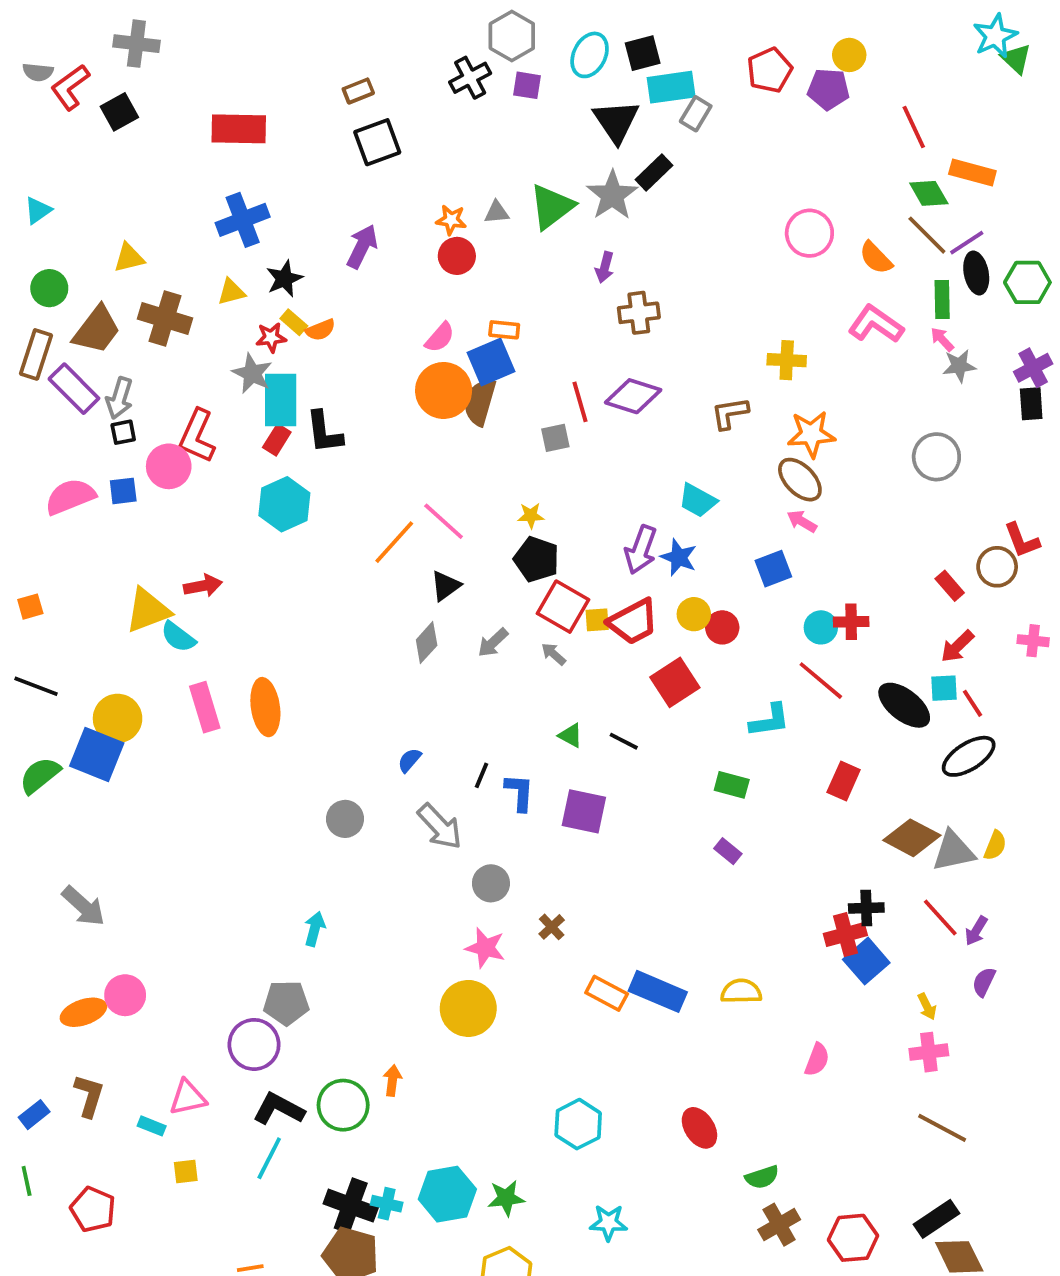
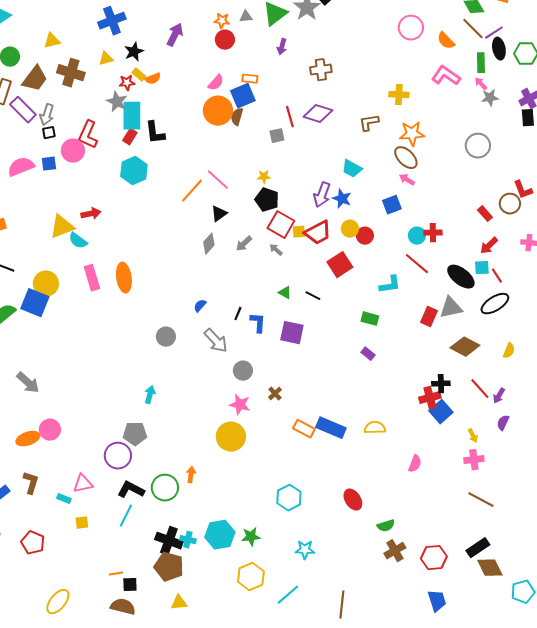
purple arrow: (605, 267) -> (282, 47), moved
brown semicircle: (480, 402) -> (237, 117), size x0.7
gray triangle: (953, 851) -> (451, 308), moved

